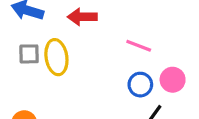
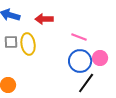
blue circle: (140, 85) -> (80, 61), size x1.5

